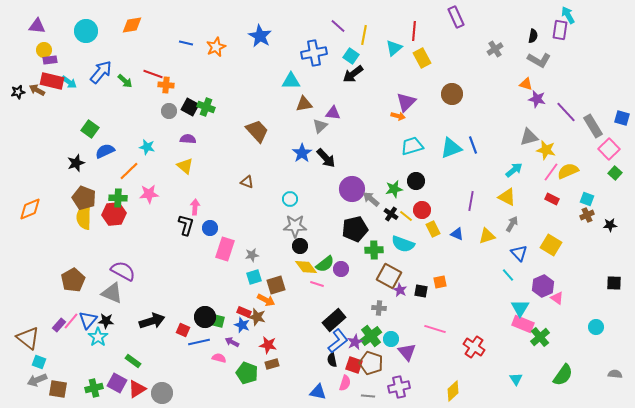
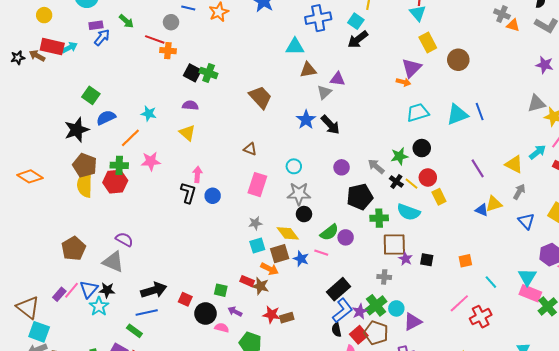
cyan triangle: (394, 48) -> (418, 13), moved, turned -30
gray cross: (495, 49) -> (502, 14), turned -35
yellow rectangle: (422, 58) -> (428, 42), moved
purple rectangle: (50, 60) -> (96, 25), moved
blue arrow: (101, 72) -> (102, 37), size x0.7
green arrow: (125, 81) -> (126, 21), moved
cyan arrow: (69, 82) -> (69, 48), turned -63
orange triangle: (526, 84) -> (513, 25), moved
gray circle: (169, 111) -> (171, 22), moved
black star: (76, 163) -> (77, 130), size x1.4
cyan arrow: (514, 170) -> (537, 152), moved
purple circle: (352, 189) -> (342, 167), moved, size x0.6
purple line: (471, 201) -> (478, 168), turned -42
orange diamond: (30, 209) -> (30, 176), turned 55
blue triangle: (457, 234) -> (482, 210), moved
pink rectangle: (225, 249) -> (257, 185), moved
yellow diamond: (306, 267) -> (288, 233), moved
purple semicircle: (123, 271) -> (124, 239), size x0.7
cyan line: (508, 275) -> (491, 282), moved
brown square: (389, 276) -> (394, 244), turned -30
orange square: (440, 282) -> (465, 261), moved
black circle: (205, 317) -> (206, 314), moved
blue star: (242, 325) -> (301, 259), moved
pink line: (435, 329) -> (459, 303), moved, turned -60
blue line: (199, 342) -> (147, 313), moved
red cross: (474, 347) -> (481, 317), turned 30
purple triangle: (407, 352) -> (413, 322), turned 42
cyan square: (39, 362) -> (39, 332), size x1.5
brown rectangle: (272, 364) -> (287, 318), moved
red square: (354, 365) -> (359, 335), turned 30

